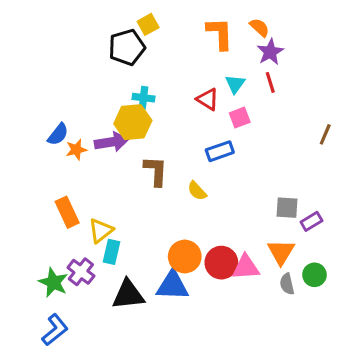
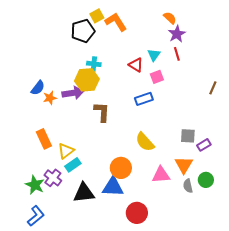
orange L-shape: (220, 34) -> (116, 22), moved, turned -30
yellow semicircle: (197, 191) -> (145, 142), moved, size x1.5
cyan rectangle: (111, 252) -> (73, 165), turned 42
red circle: (221, 263) -> (137, 213), moved

